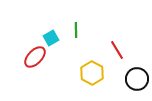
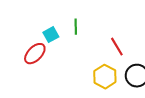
yellow hexagon: (92, 73) -> (105, 77), moved

